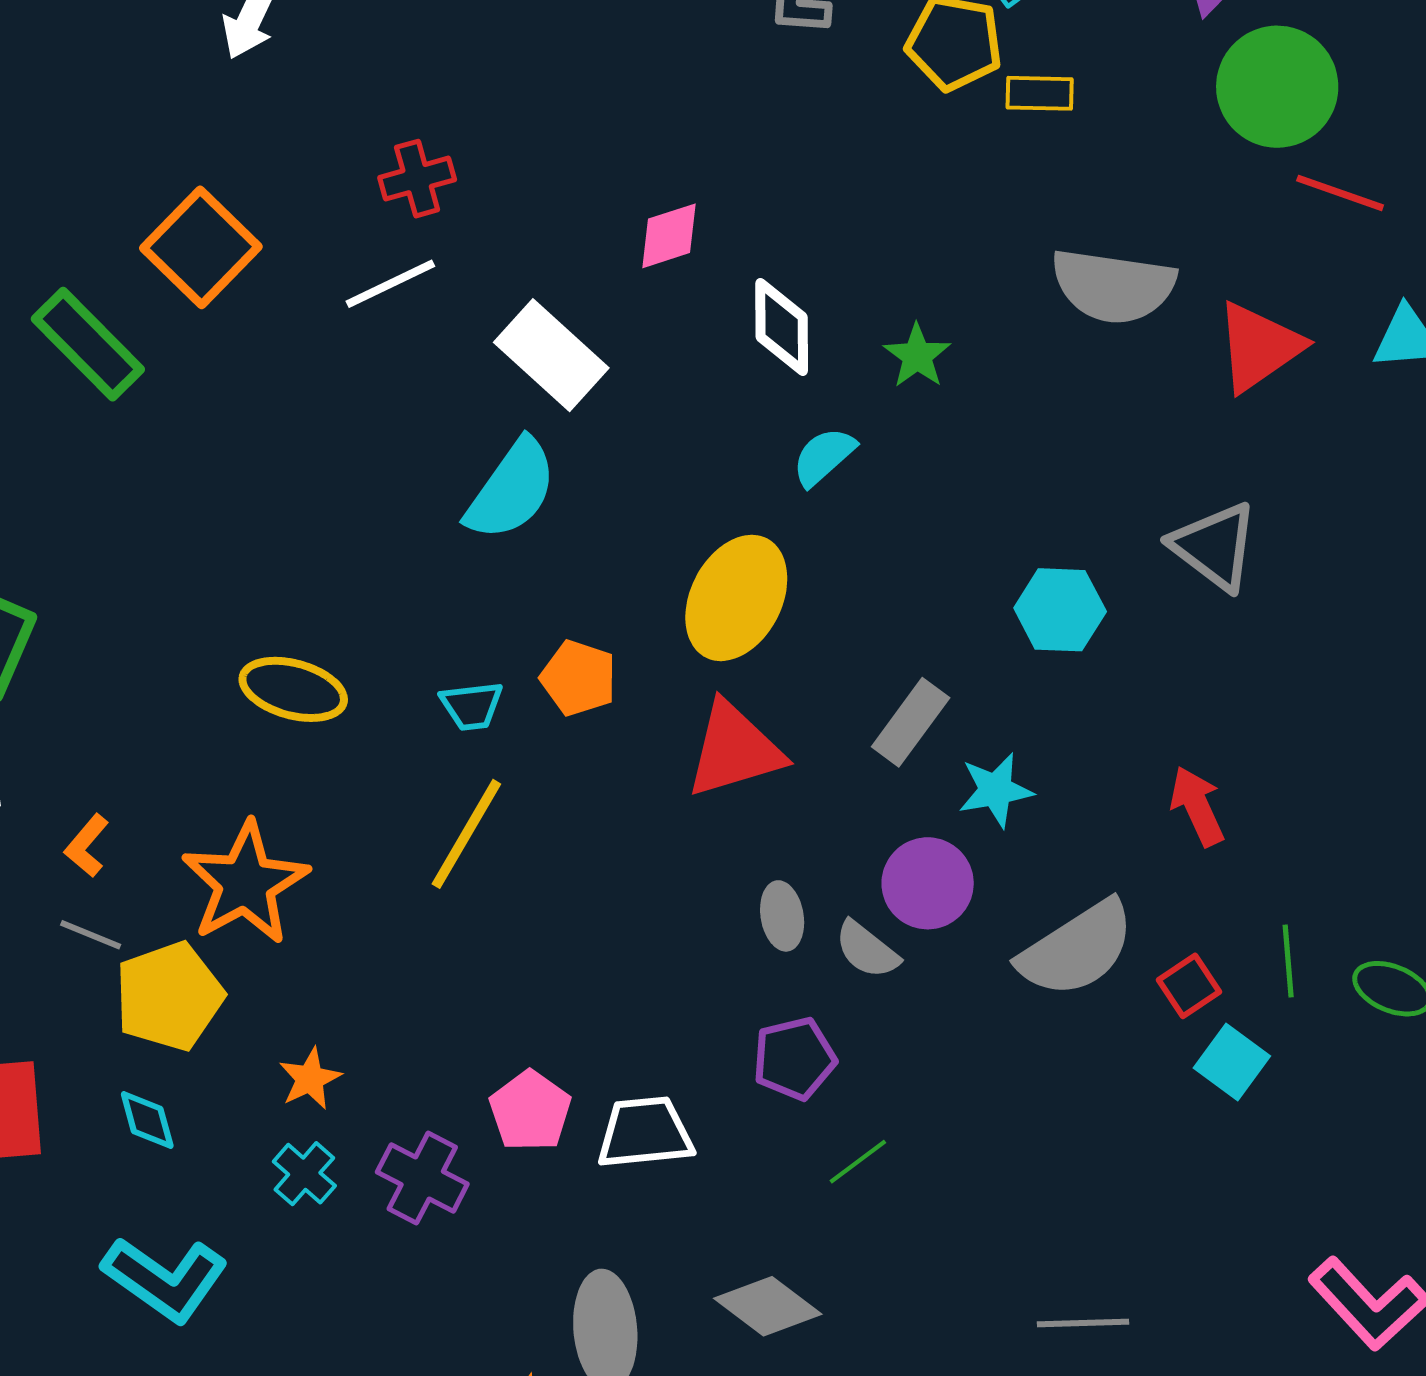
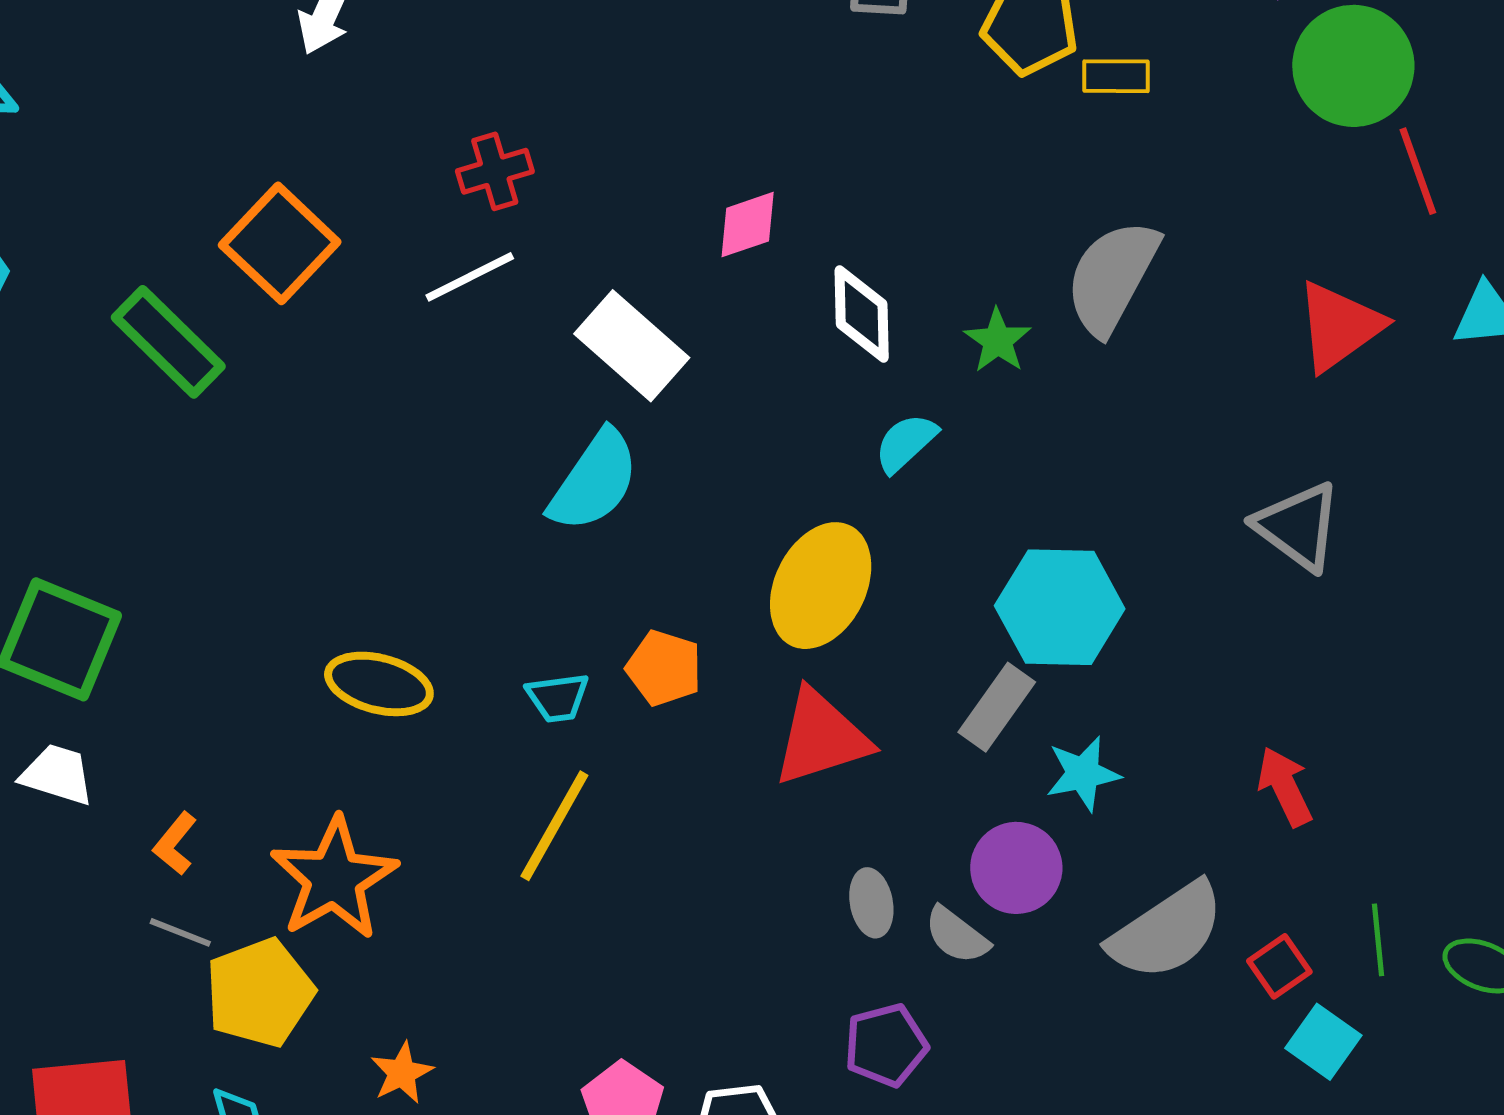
red line: (1340, 193) -> (1418, 171), turned 52
gray semicircle: (1113, 286) -> (1112, 277), moved, turned 111
cyan hexagon: (1060, 610) -> (1060, 607), moved, size x1.4

